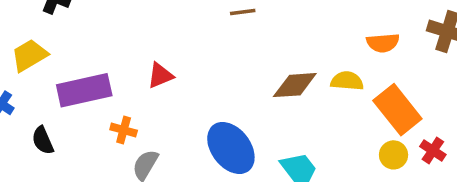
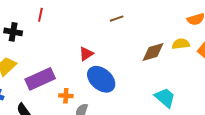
red triangle: (160, 75) -> (86, 54), moved
blue ellipse: (231, 148) -> (101, 79), moved

